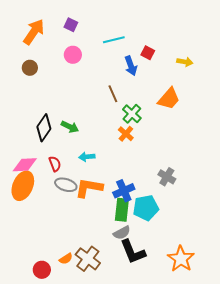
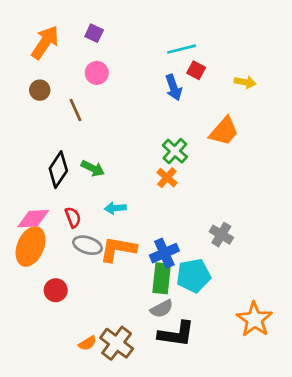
cyan line: (114, 40) -> (182, 49), moved
brown line: (113, 94) -> (76, 110), moved
black L-shape: (133, 252) -> (176, 334), turned -60
orange star: (181, 259) -> (254, 319), moved
red circle: (42, 270) -> (56, 290), moved

